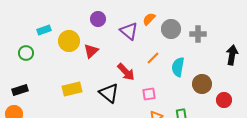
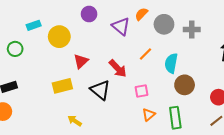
red triangle: (91, 51) -> (81, 61), moved
brown circle: (202, 84) -> (185, 85), moved

